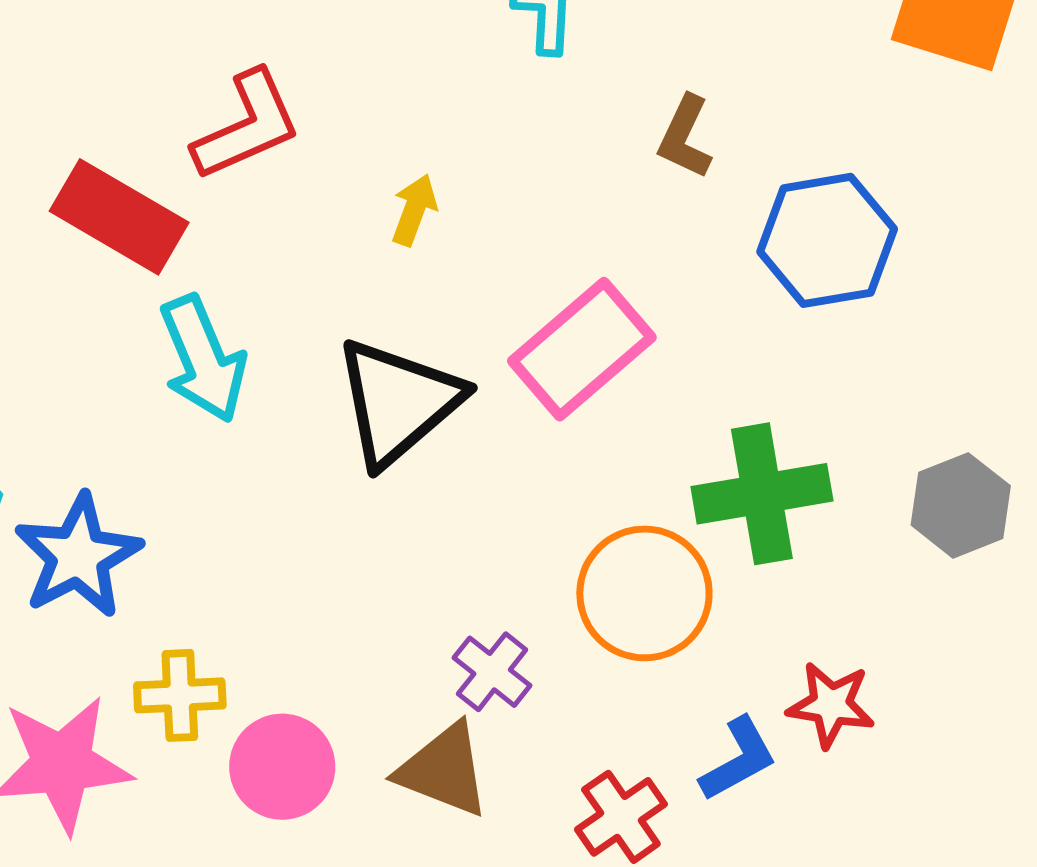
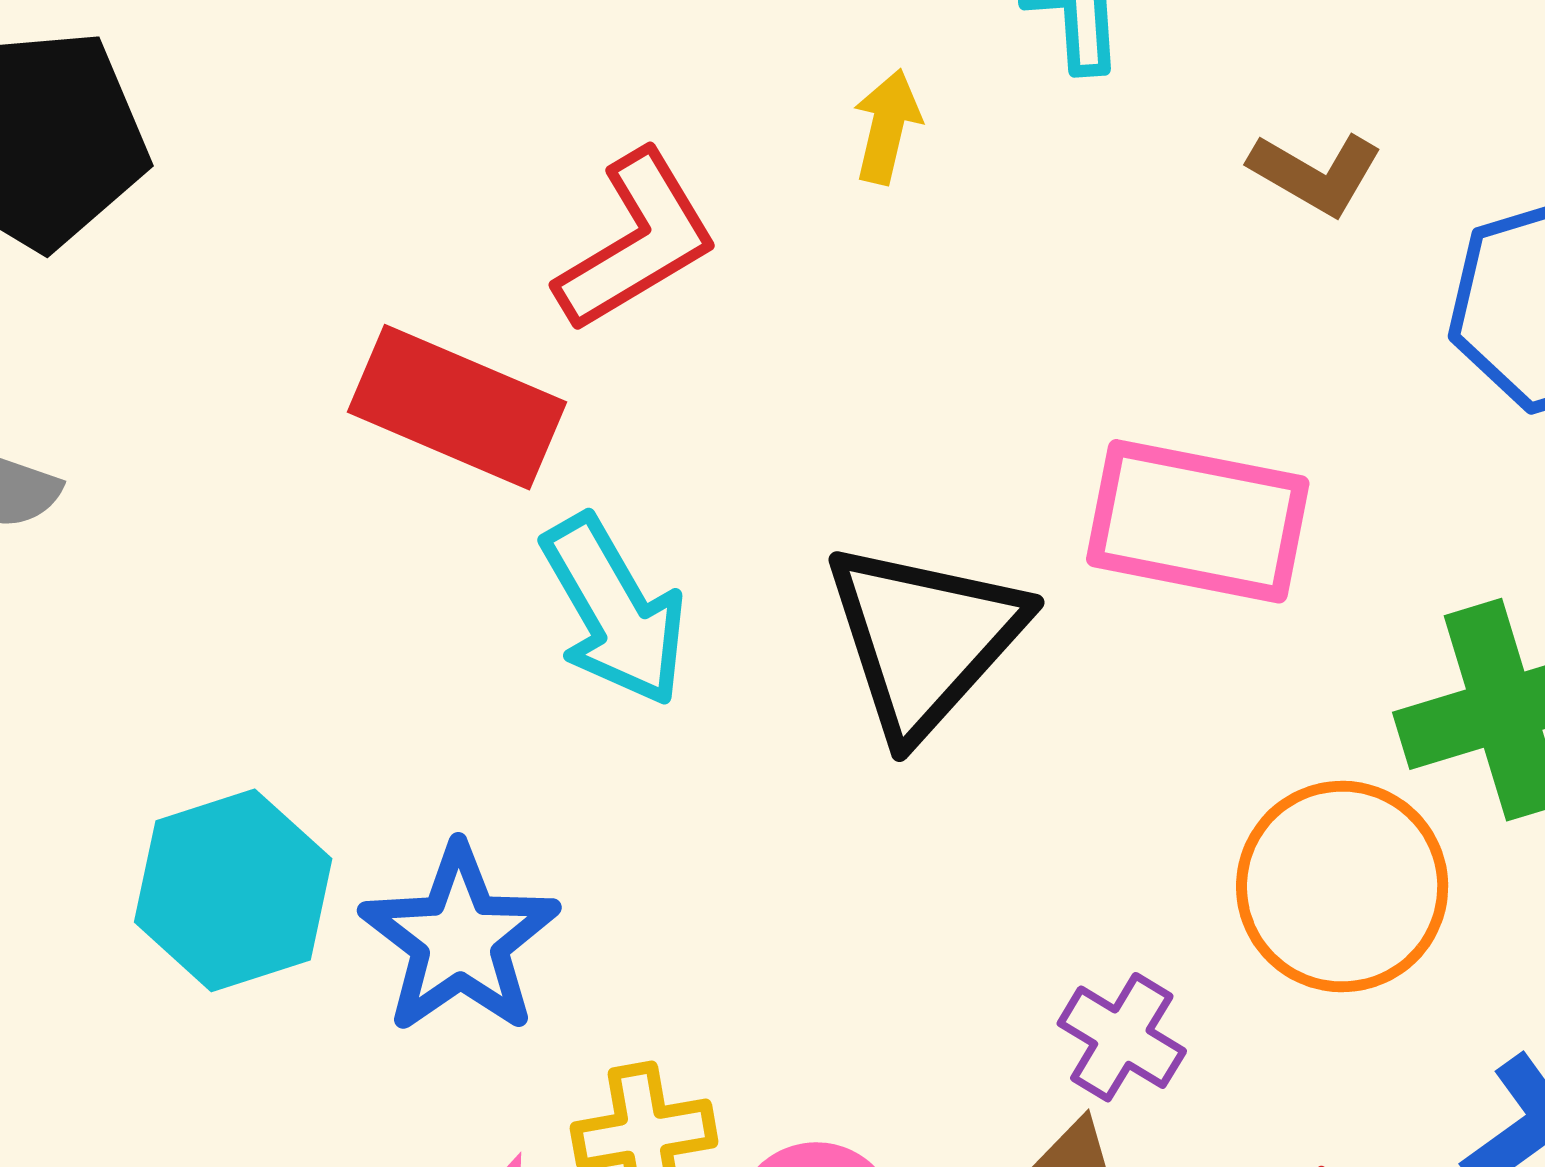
brown L-shape: (685, 137) -> (1316, 173), turned -78
yellow arrow: (414, 210) -> (887, 127), moved
pink rectangle: (582, 349) -> (1198, 521), turned 59

